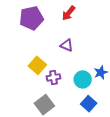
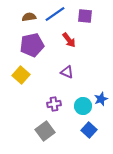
red arrow: (69, 13) -> (69, 40), turned -77
yellow square: (37, 65) -> (21, 75), moved

